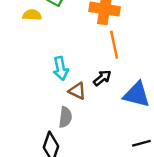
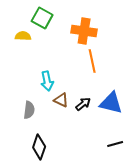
black arrow: (102, 78) -> (83, 104), moved
gray semicircle: (65, 117) -> (29, 110), moved

